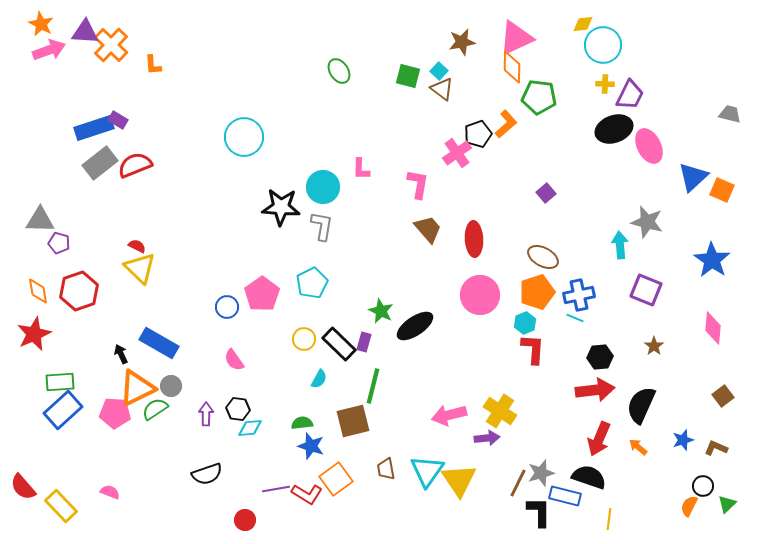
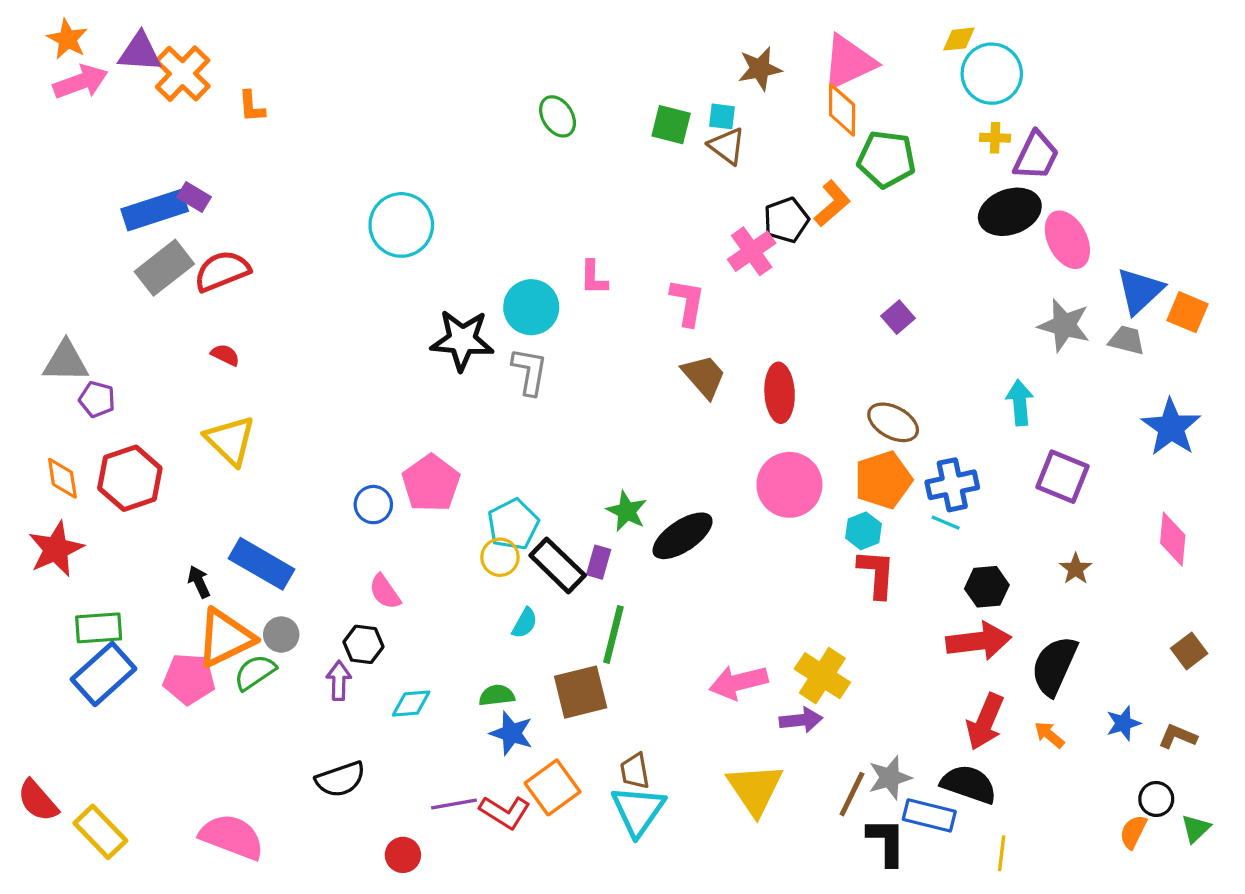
cyan square: (439, 71) -> (722, 116), turned -36
gray trapezoid: (730, 114) -> (1127, 340), moved
gray star: (647, 222) -> (1064, 325), moved
red semicircle: (137, 246) -> (225, 355), moved
cyan pentagon: (312, 283) -> (513, 524), moved
black hexagon: (238, 409) -> (363, 644), moved
cyan triangle: (427, 471) -> (638, 811), moved
pink semicircle: (110, 492) -> (232, 837), moved, size x2.0

